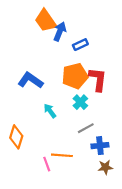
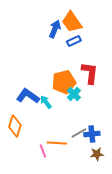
orange trapezoid: (46, 21) -> (72, 22), moved
orange pentagon: (75, 76) -> (64, 82), moved
blue L-shape: (30, 80) -> (28, 96), moved
gray line: (86, 128) -> (79, 133), moved

